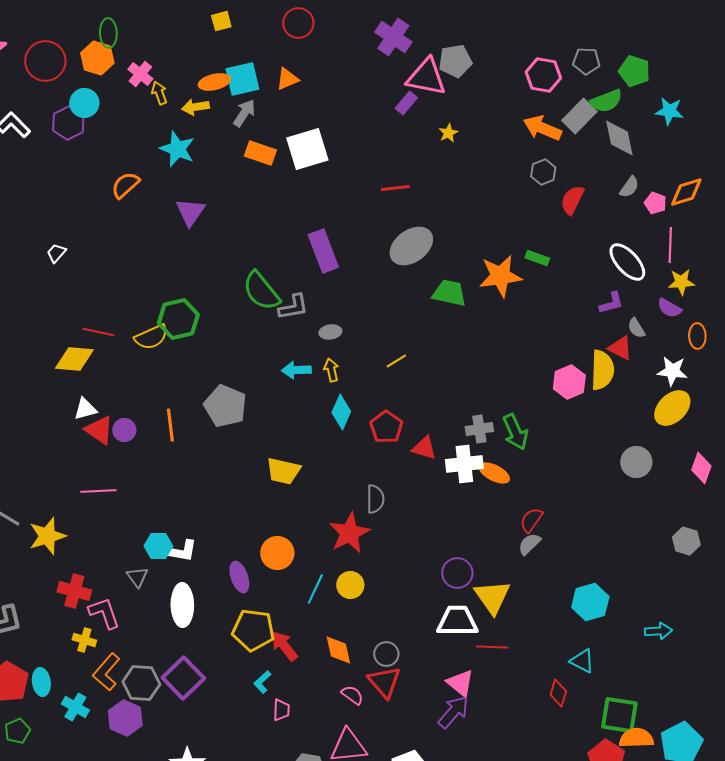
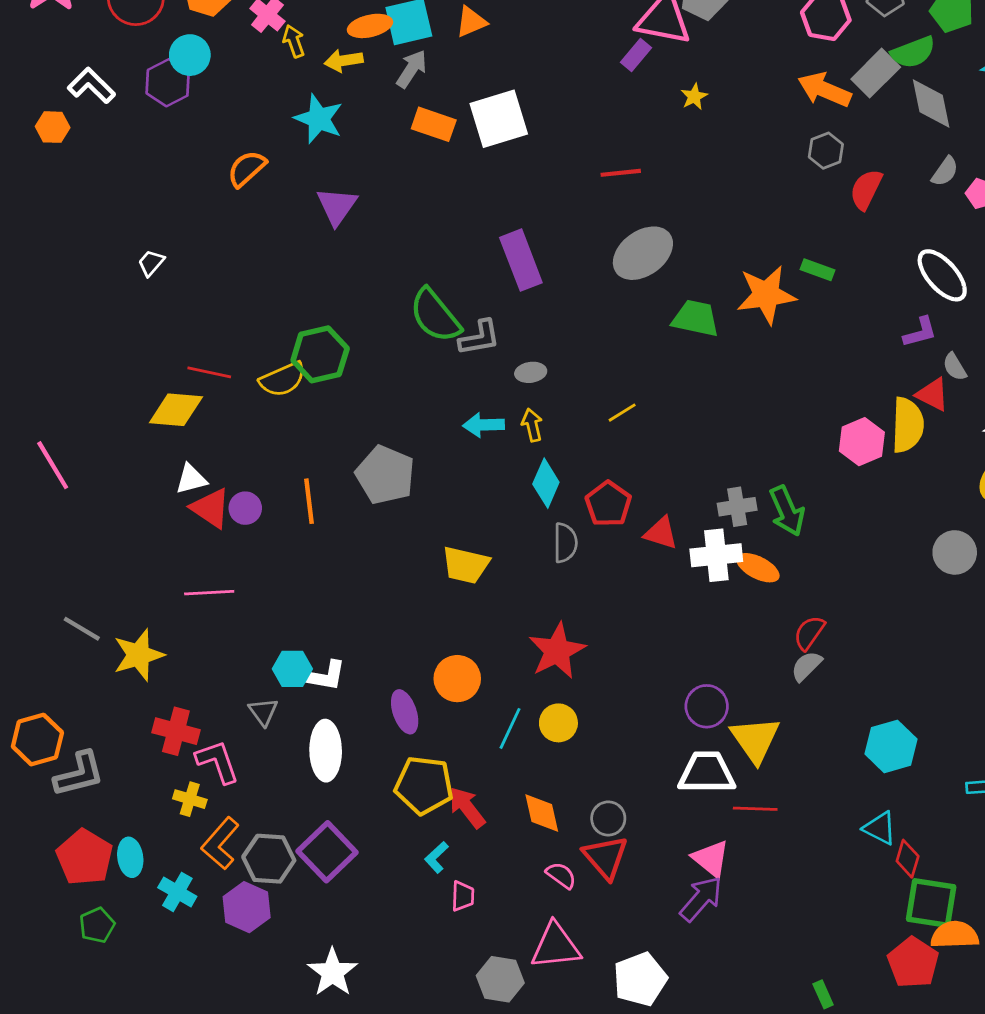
gray semicircle: (375, 499) -> (565, 543), moved
red diamond: (558, 693) -> (908, 859), moved

